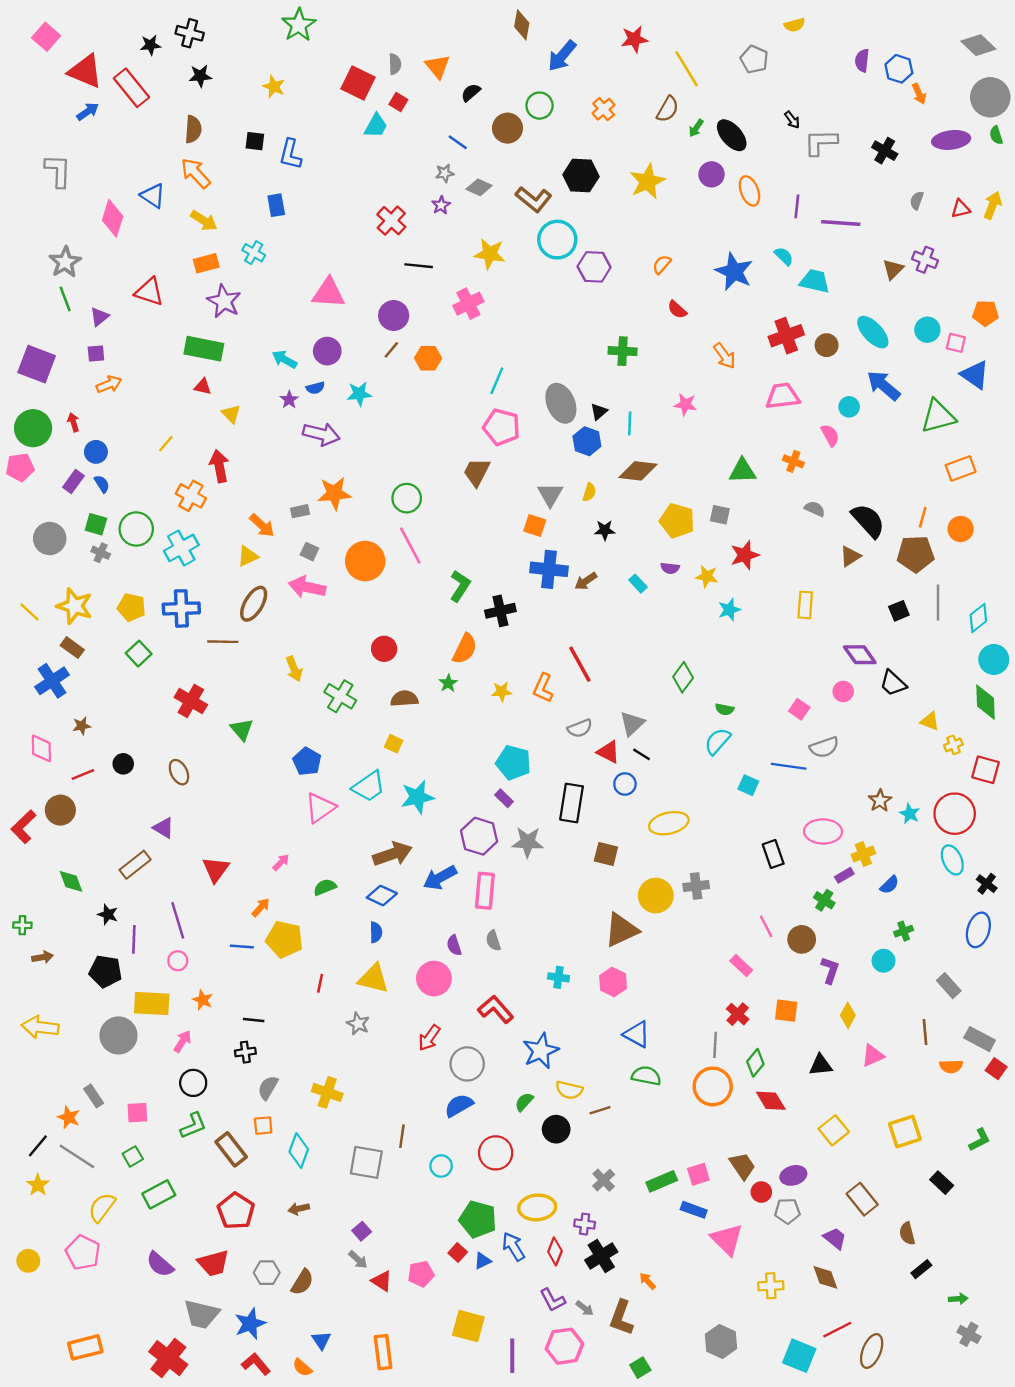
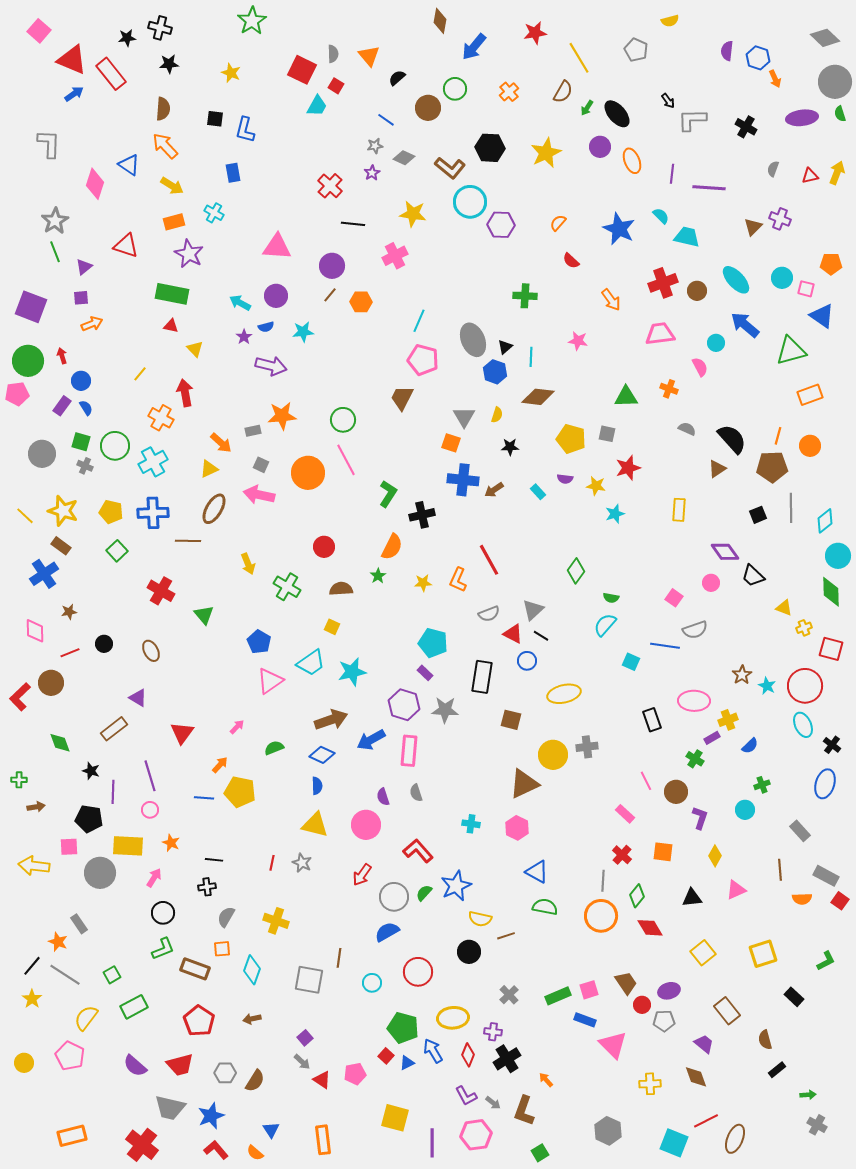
red line: (320, 983) -> (272, 863), moved
green semicircle: (524, 1102) -> (424, 893), moved
pink square: (137, 1113) -> (69, 847), moved
brown rectangle: (231, 1149) -> (195, 969), turned -32

